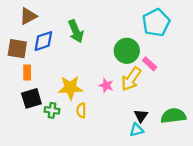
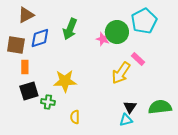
green arrow: (76, 31) -> (70, 29), turned 45
green circle: (127, 51) -> (117, 32), moved
pink star: (106, 85) -> (103, 39), moved
yellow semicircle: (81, 110) -> (75, 117), moved

